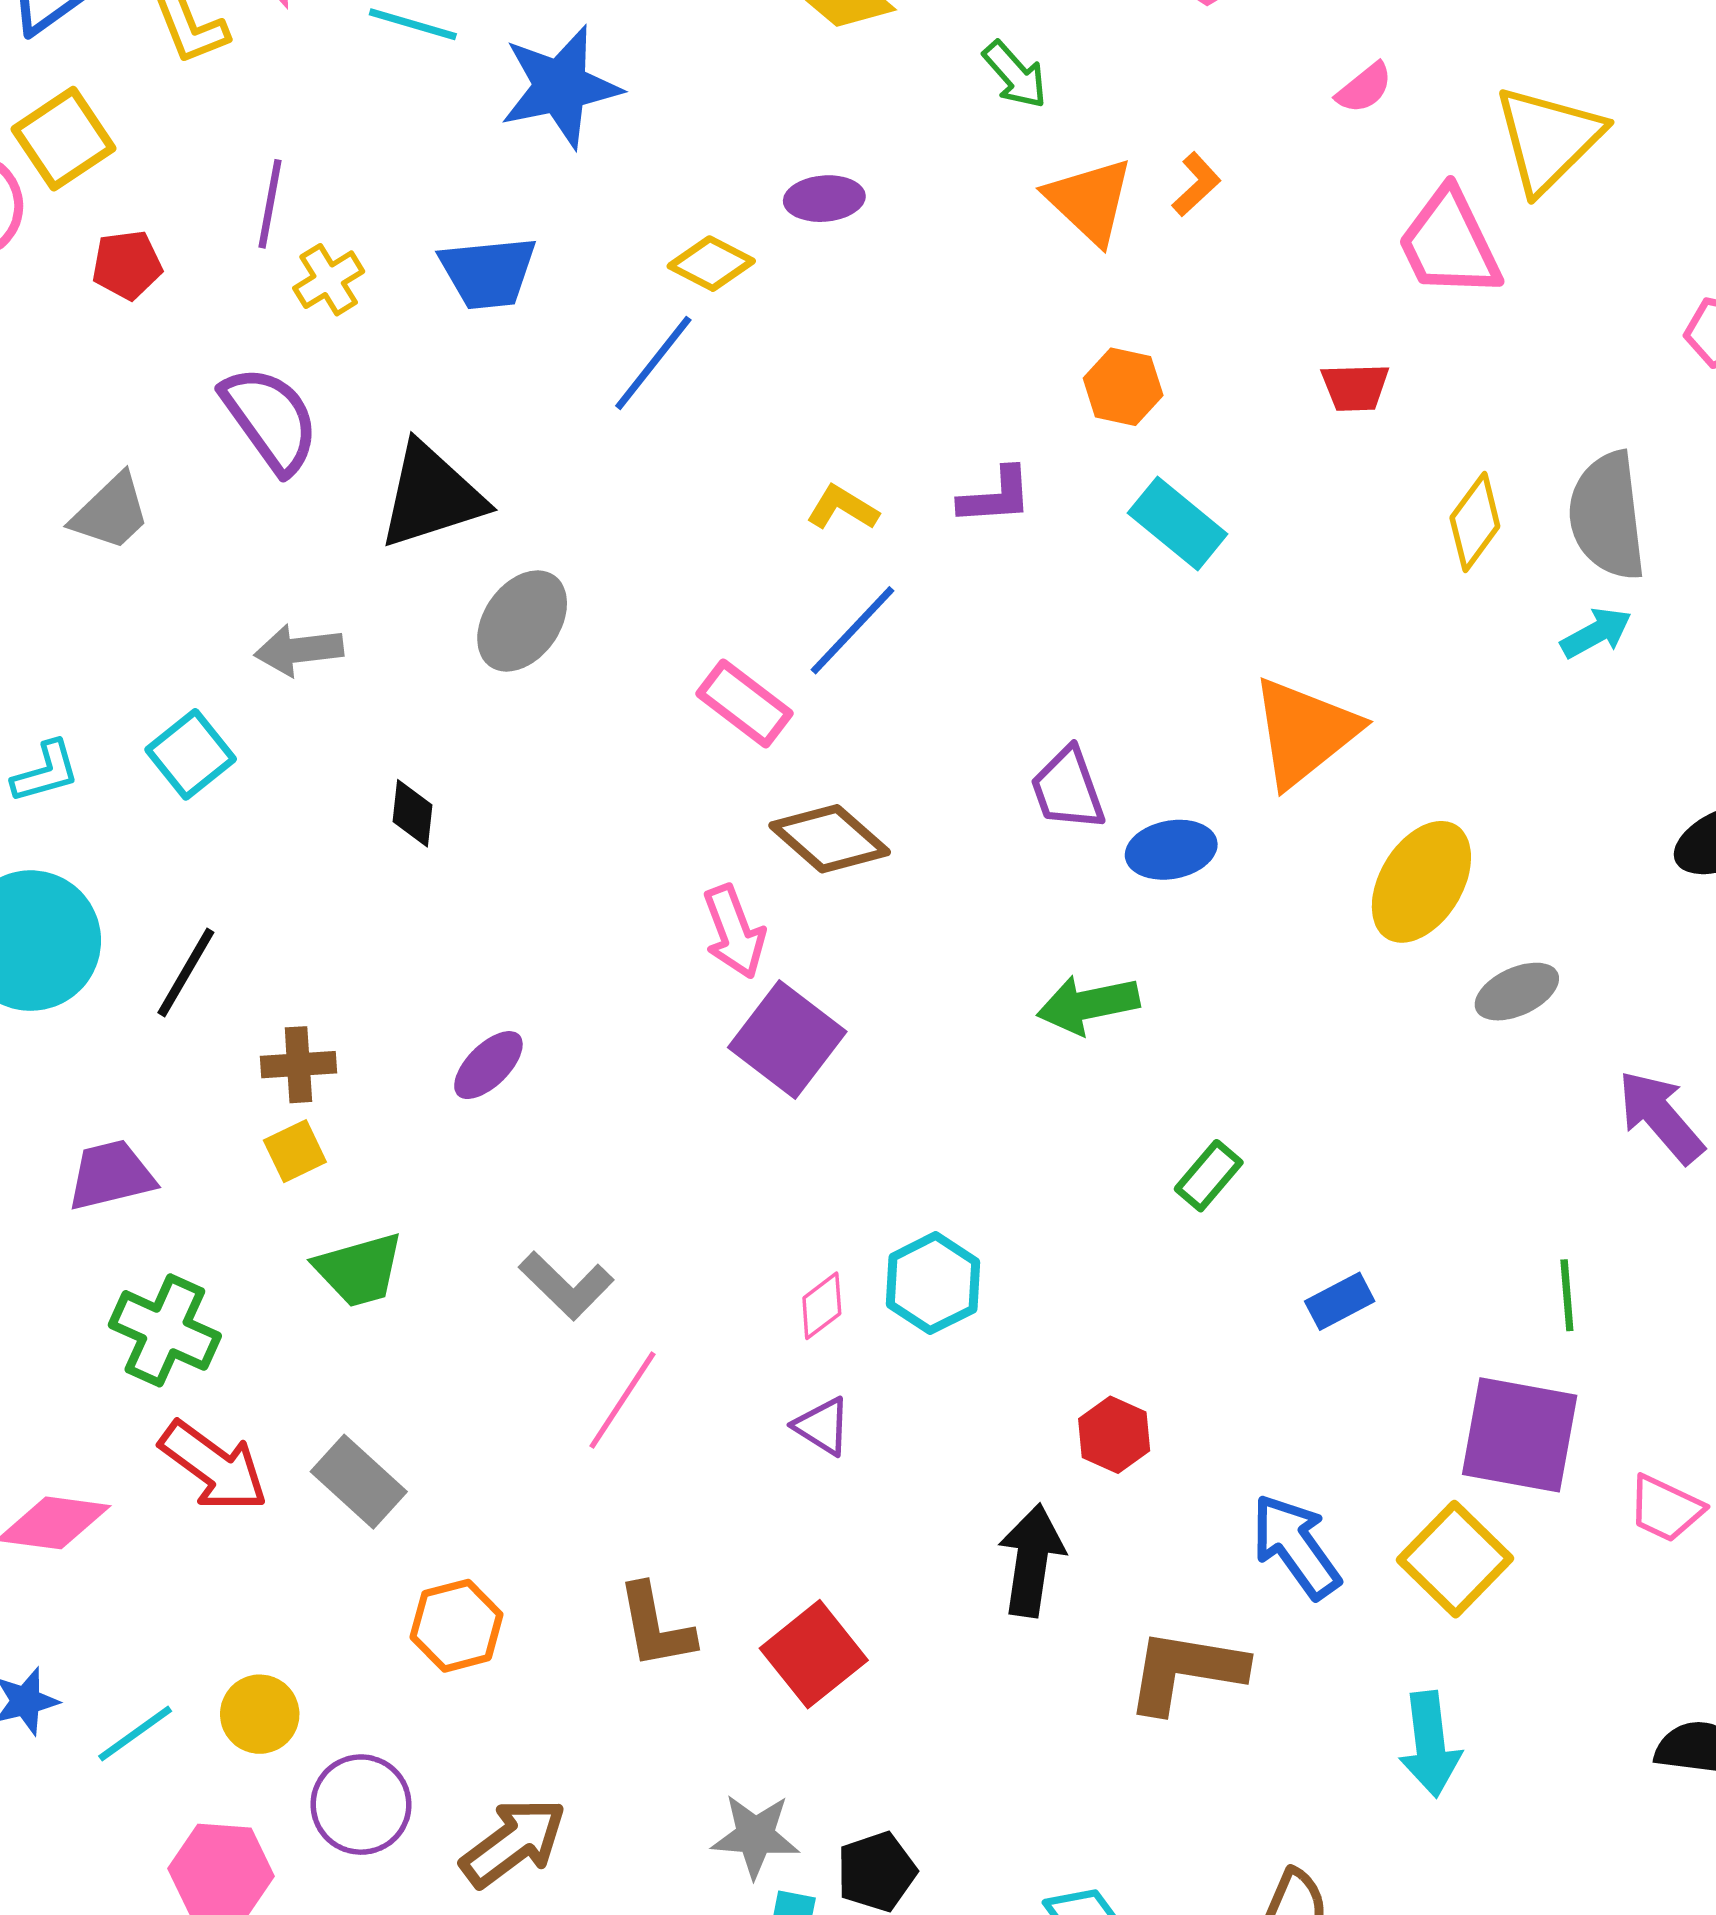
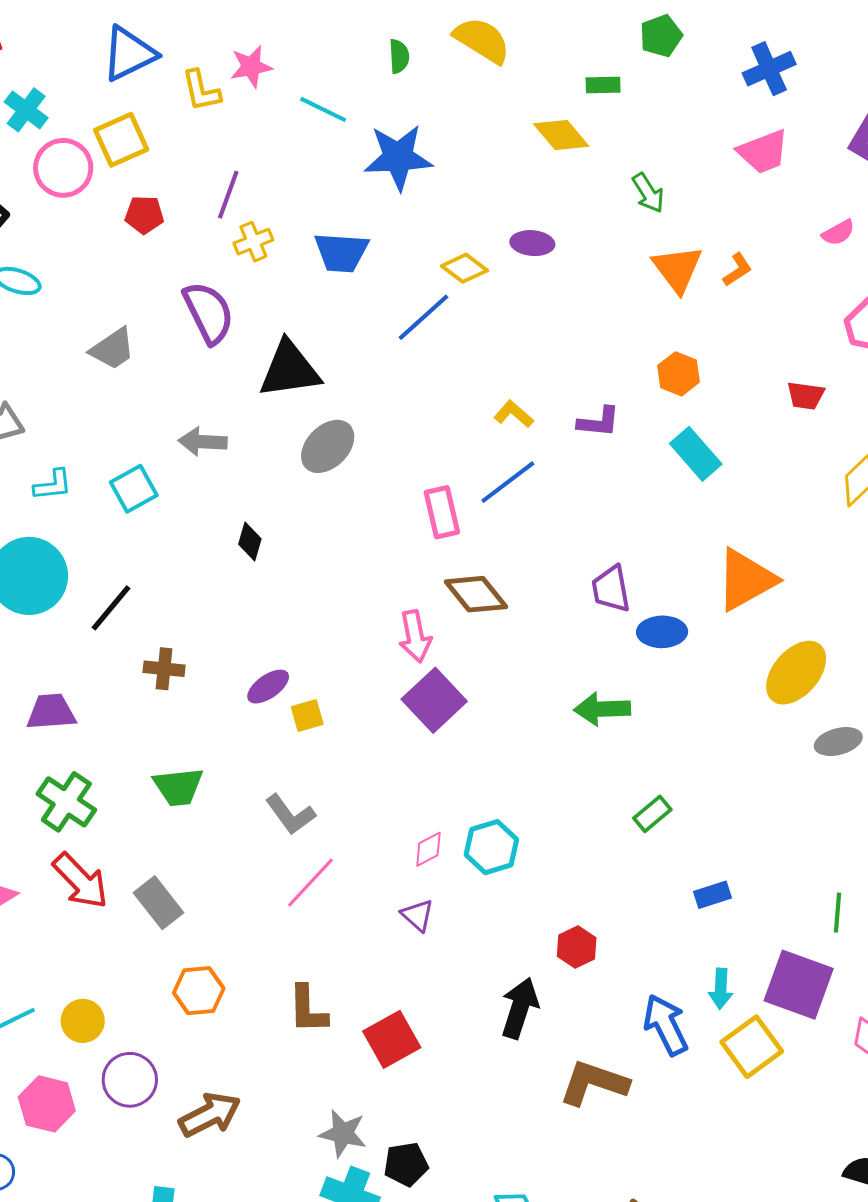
pink rectangle: (744, 704) -> (442, 512), turned 30
yellow square: (295, 1151) -> (307, 715), moved
cyan arrow: (1430, 1744) -> (721, 989), moved, size x0.7

